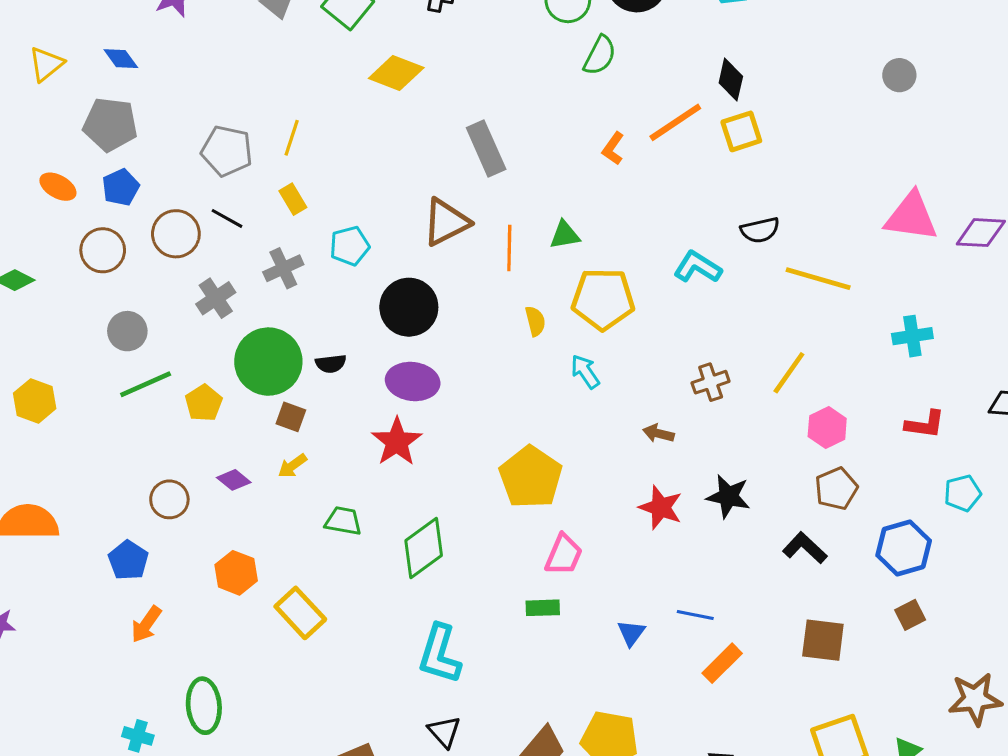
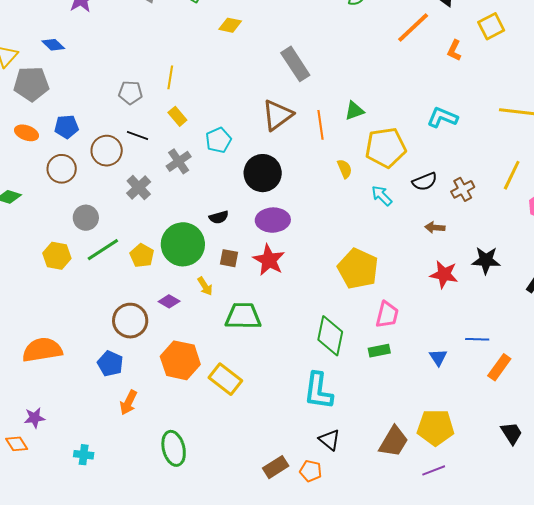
yellow diamond: (396, 73) -> (230, 25), size x0.7
gray pentagon: (110, 124) -> (31, 84), moved
yellow square: (741, 131) -> (491, 26), moved
orange L-shape: (613, 149) -> (454, 50), moved
gray pentagon: (227, 151) -> (130, 93), size x0.7
blue pentagon: (121, 187) -> (66, 127), turned 30
black semicircle: (760, 230) -> (425, 181), moved
green circle: (268, 362) -> (183, 244), moved
yellow hexagon: (35, 401) -> (57, 256), moved
brown square: (291, 417) -> (229, 258), moved
yellow arrow: (292, 466) -> (205, 286), turned -78
brown circle: (169, 499) -> (130, 321), size x1.4
green trapezoid: (343, 521) -> (243, 316), size x1.5
green diamond: (424, 548) -> (330, 336), moved, turned -33
orange hexagon: (236, 573) -> (180, 360), size x1.4
cyan cross: (138, 736) -> (84, 455), moved

